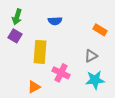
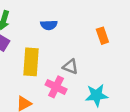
orange rectangle: (100, 30) -> (102, 36), turned 40
gray triangle: (91, 56) -> (70, 67), moved, turned 48

